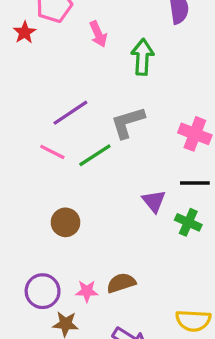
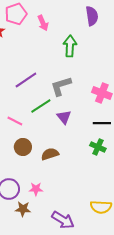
pink arrow: (98, 34) -> (43, 23), moved
pink line: (52, 152) -> (15, 121), moved
purple triangle: (154, 201) -> (64, 117), moved
brown semicircle: (121, 283) -> (50, 154), moved

